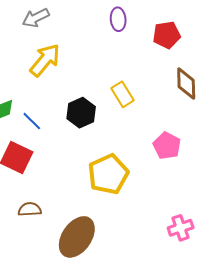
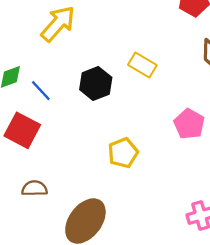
yellow rectangle: (123, 94) -> (142, 65), turned -30
yellow pentagon: (108, 174) -> (123, 153), size x0.7

